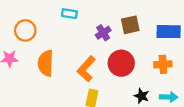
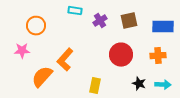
purple cross: (103, 33) -> (100, 21), moved
orange semicircle: (46, 63) -> (42, 77), moved, turned 40
orange L-shape: (86, 69) -> (65, 60), moved

